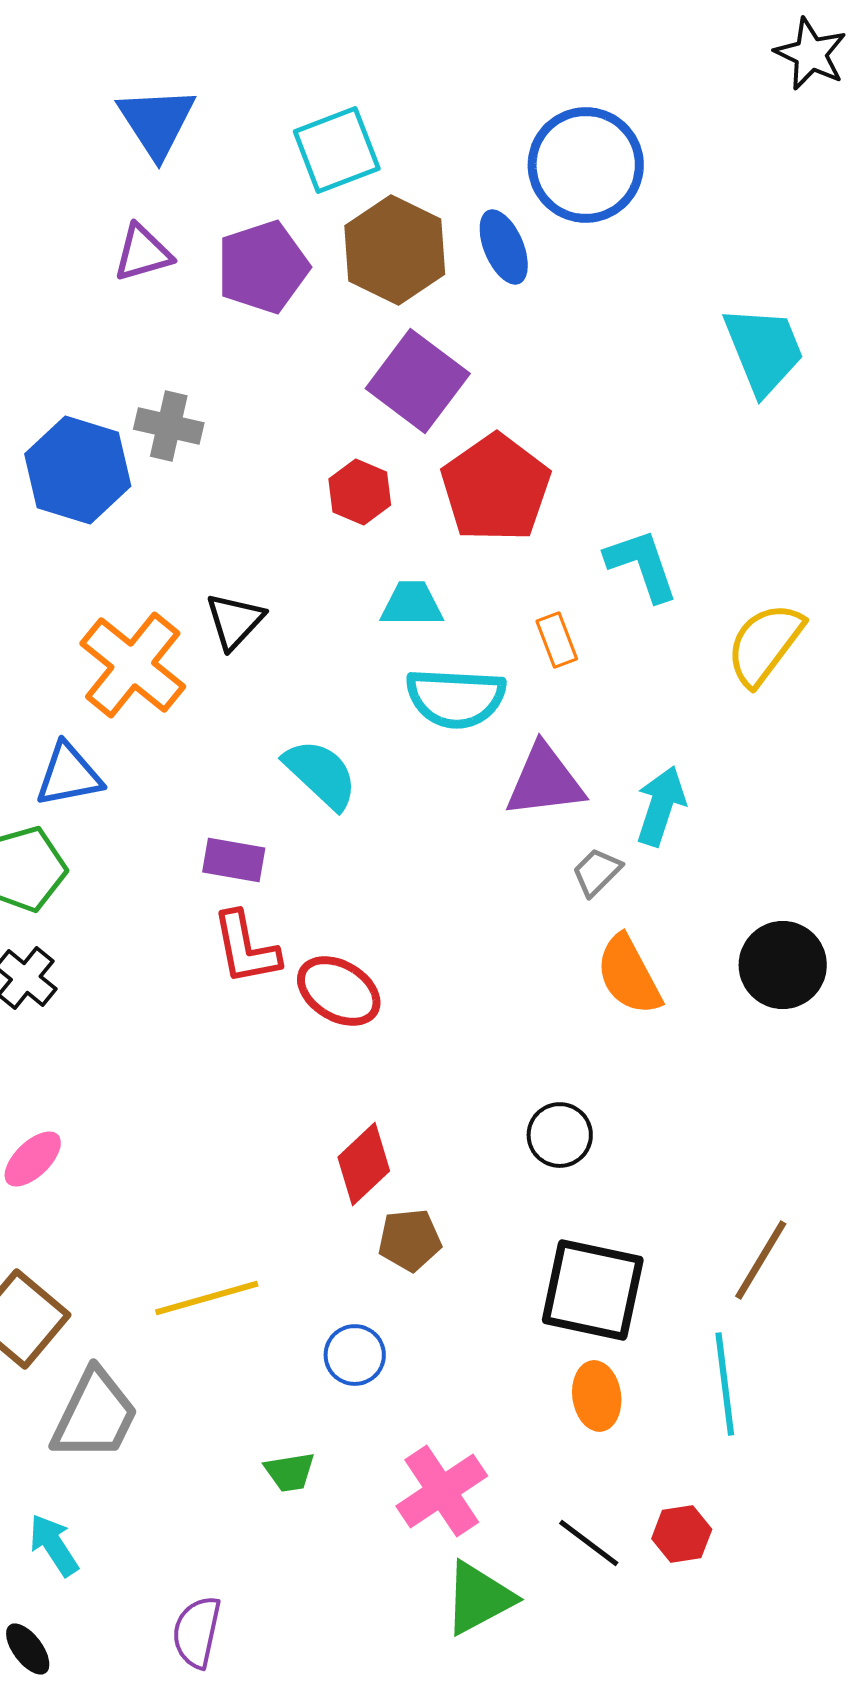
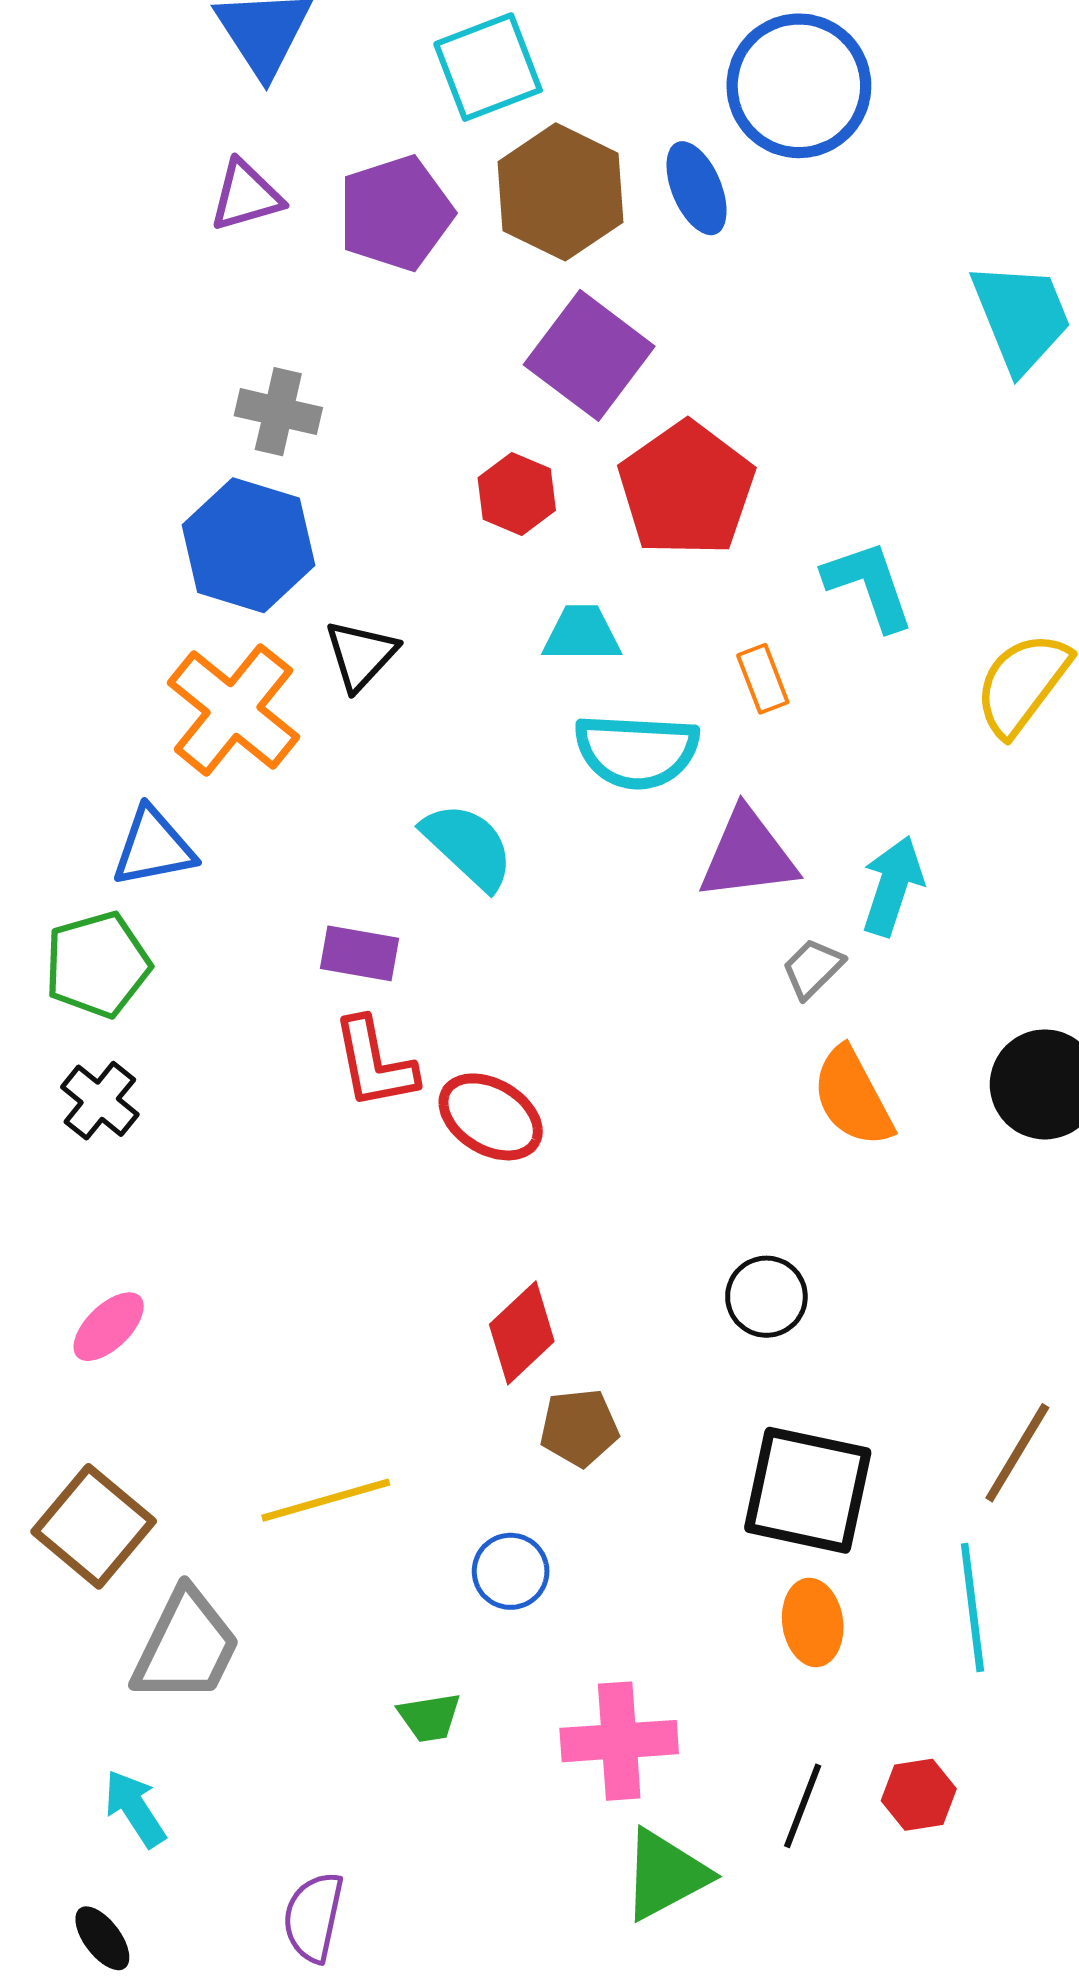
blue hexagon: (78, 470) -> (248, 545), moved
pink cross: (442, 1491) -> (619, 1741), turned 30
black line: (589, 1543) -> (803, 1806), turned 74

